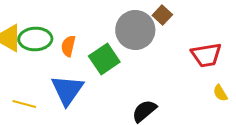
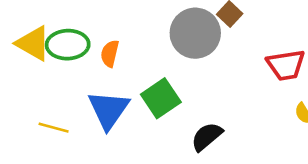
green square: (104, 59) -> (161, 98), moved

